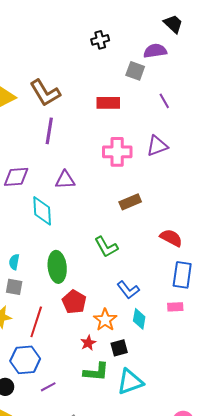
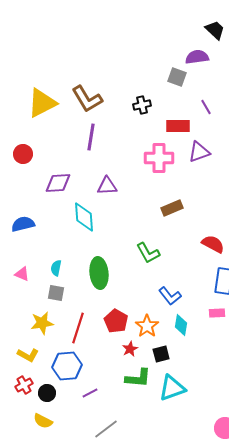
black cross: (100, 40) -> (142, 105), moved
red rectangle: (108, 103) -> (178, 126), moved
red pentagon: (74, 302) -> (116, 321), moved

